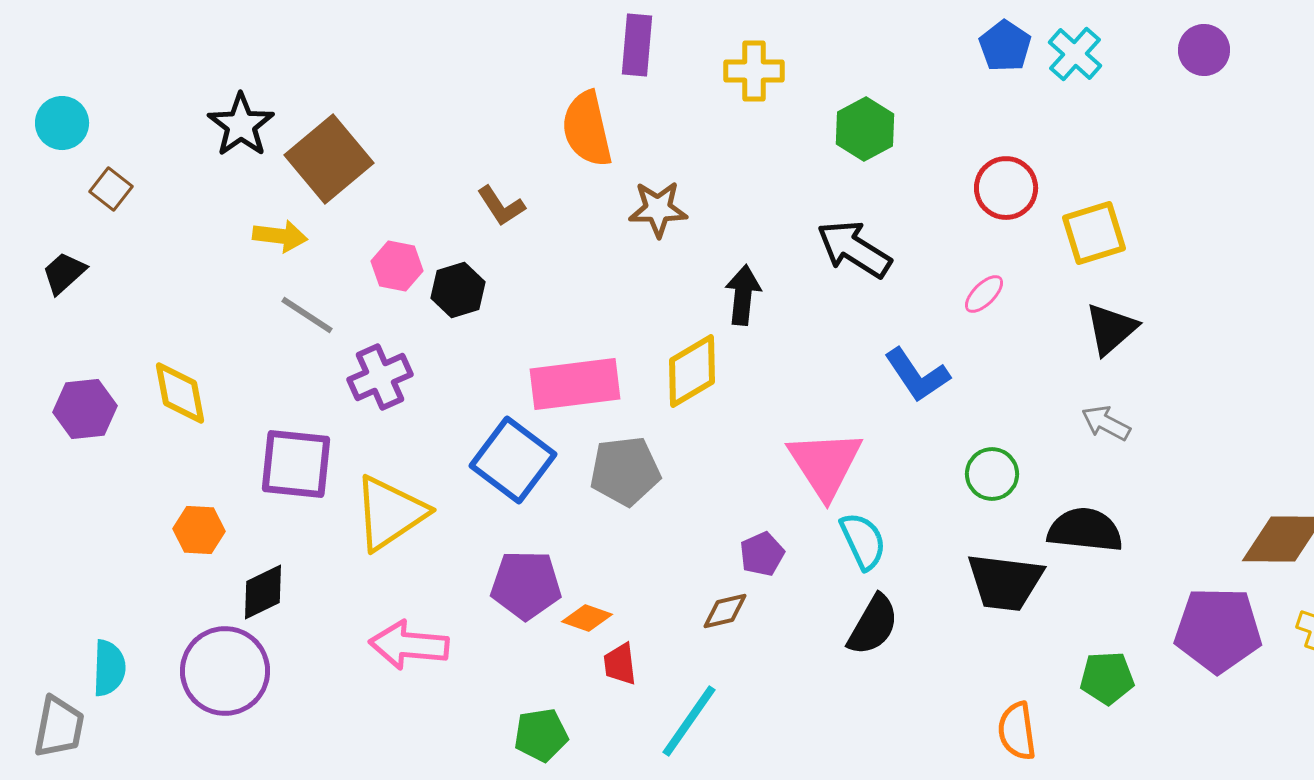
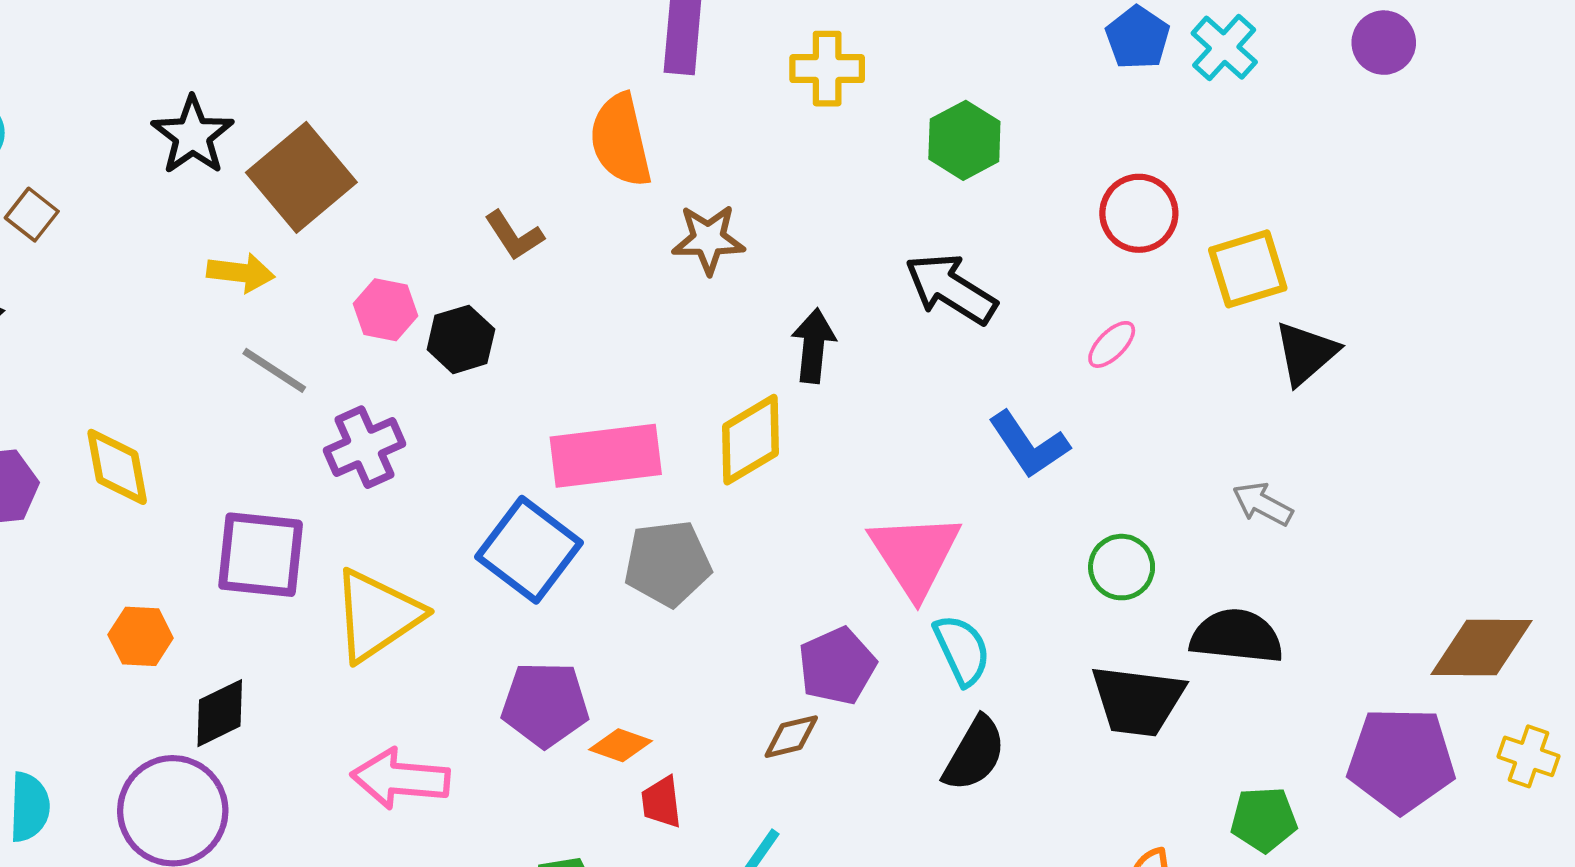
black triangle: (1111, 329) -> (1306, 353), moved
purple pentagon: (762, 554) -> (837, 666), size x1.4

